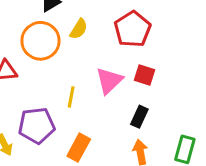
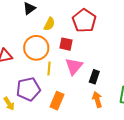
orange circle: (40, 41) -> (36, 48), moved
red square: (144, 75) -> (66, 44), moved
pink triangle: (109, 81) -> (74, 66), moved

